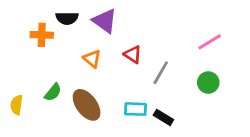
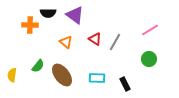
gray line: (161, 73) -> (115, 42), moved
black rectangle: (163, 117) -> (125, 84), moved, turned 32

